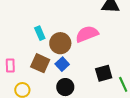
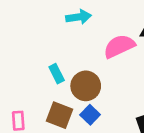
pink semicircle: (87, 34) -> (119, 46), moved

